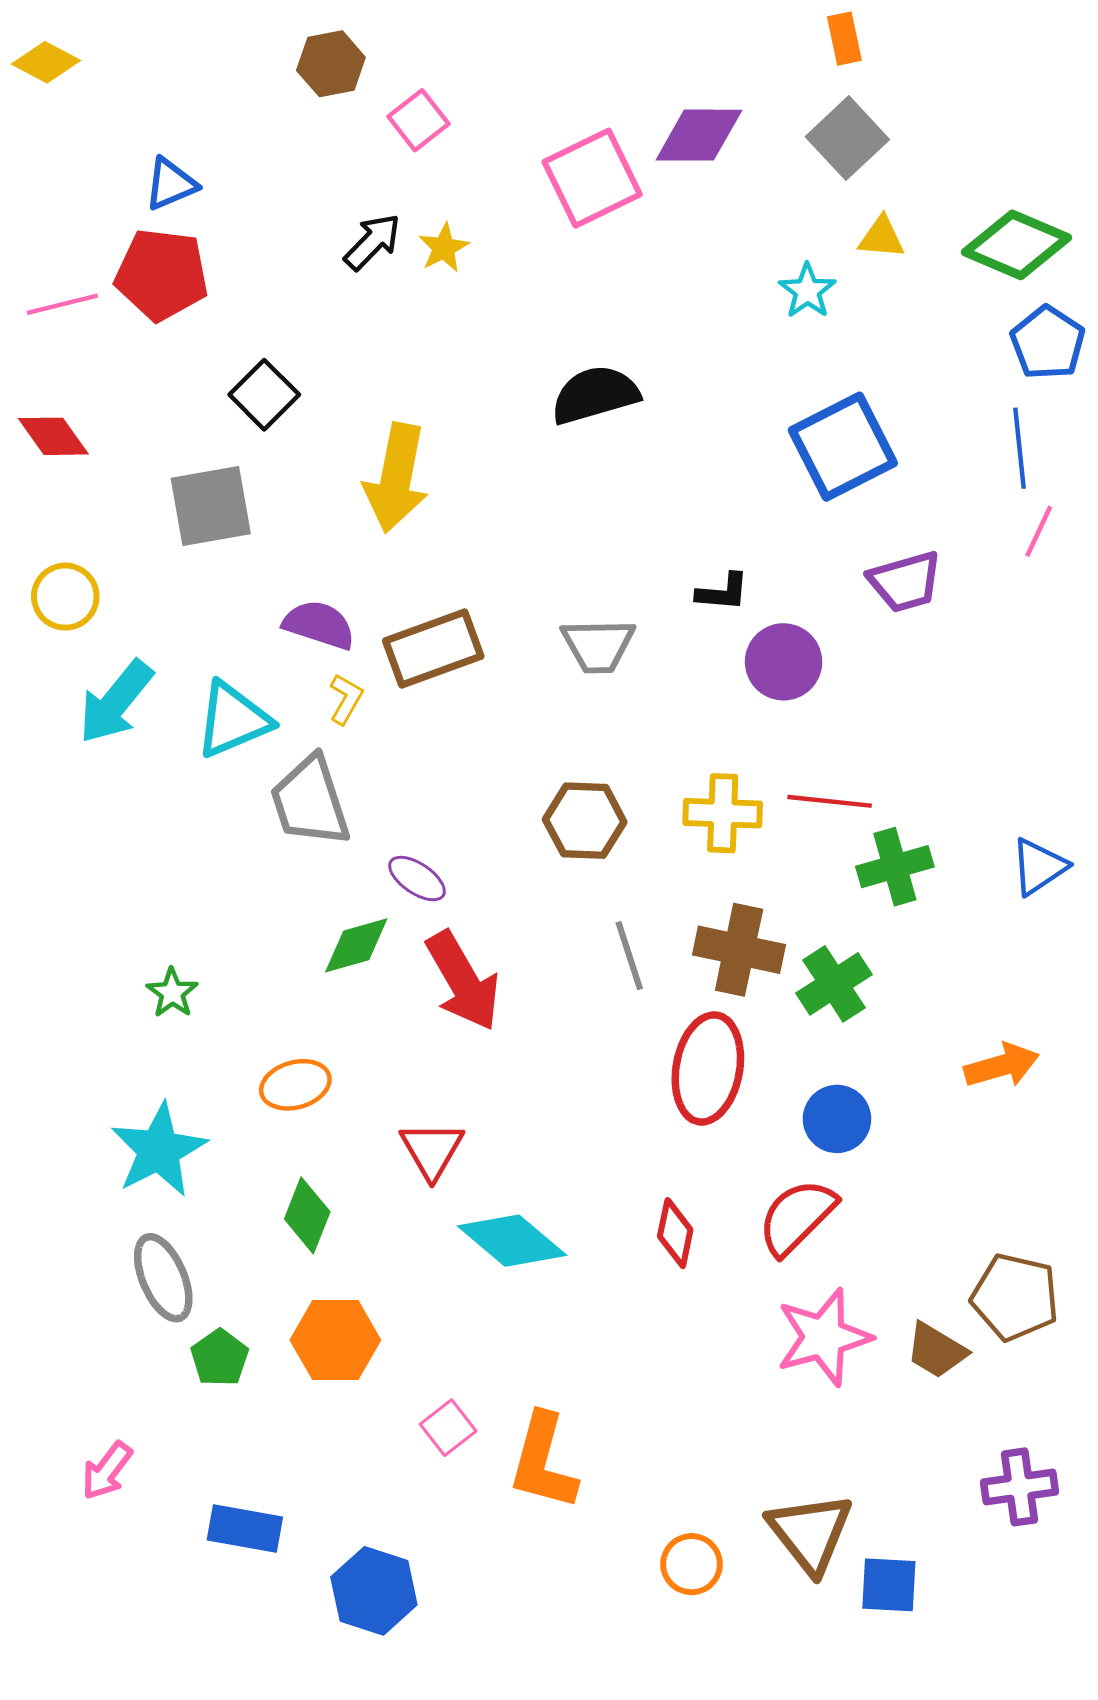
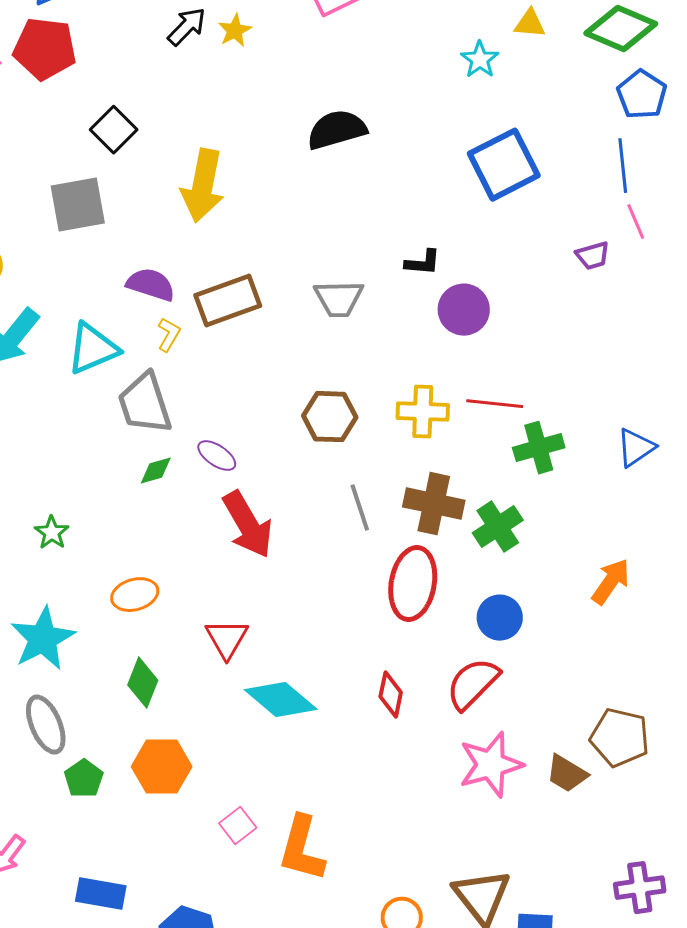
pink line: (1039, 531) -> (636, 222), turned -48
purple trapezoid: (905, 582) -> (593, 256), moved, size x0.7
green diamond: (356, 945) -> (156, 471), moved, size x0.7
orange arrow: (1002, 1066) -> (611, 582), turned -39
purple cross: (1020, 1487) -> (640, 888), moved

